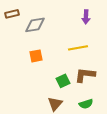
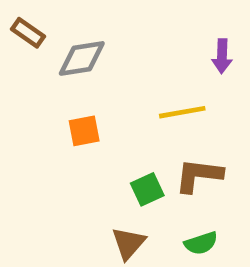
brown rectangle: (12, 14) -> (28, 33), turned 48
purple arrow: (86, 17) -> (222, 56), moved

